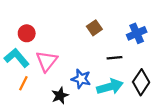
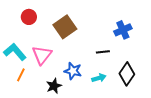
brown square: (94, 28) -> (65, 27), moved, size x1.6
red circle: (27, 33) -> (29, 17), moved
cyan arrow: (110, 87) -> (99, 78), size x0.6

